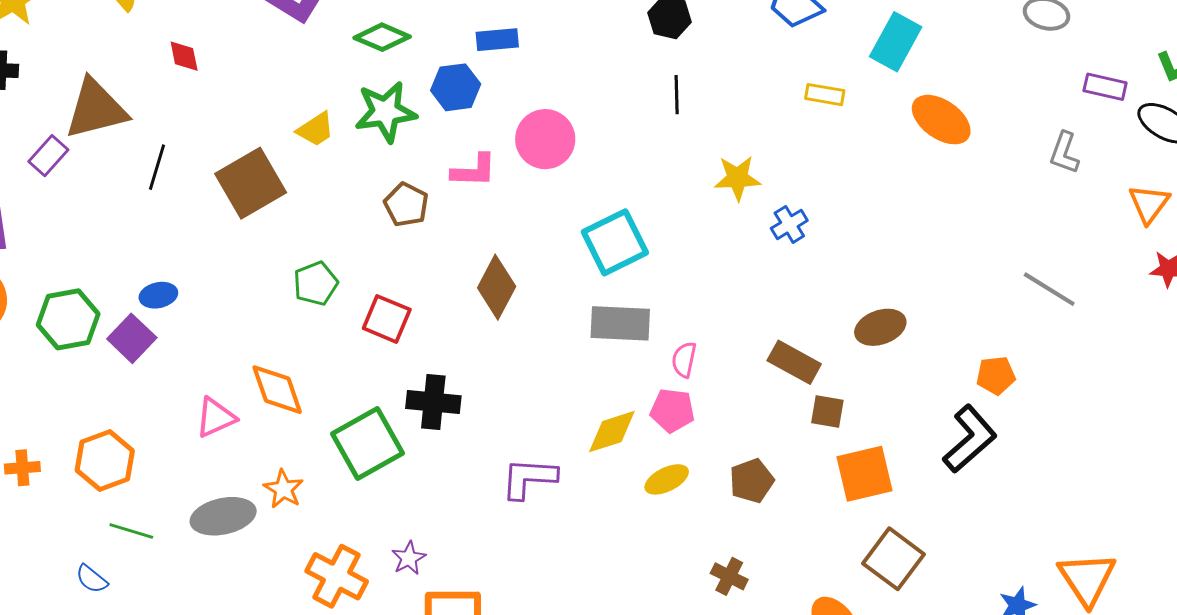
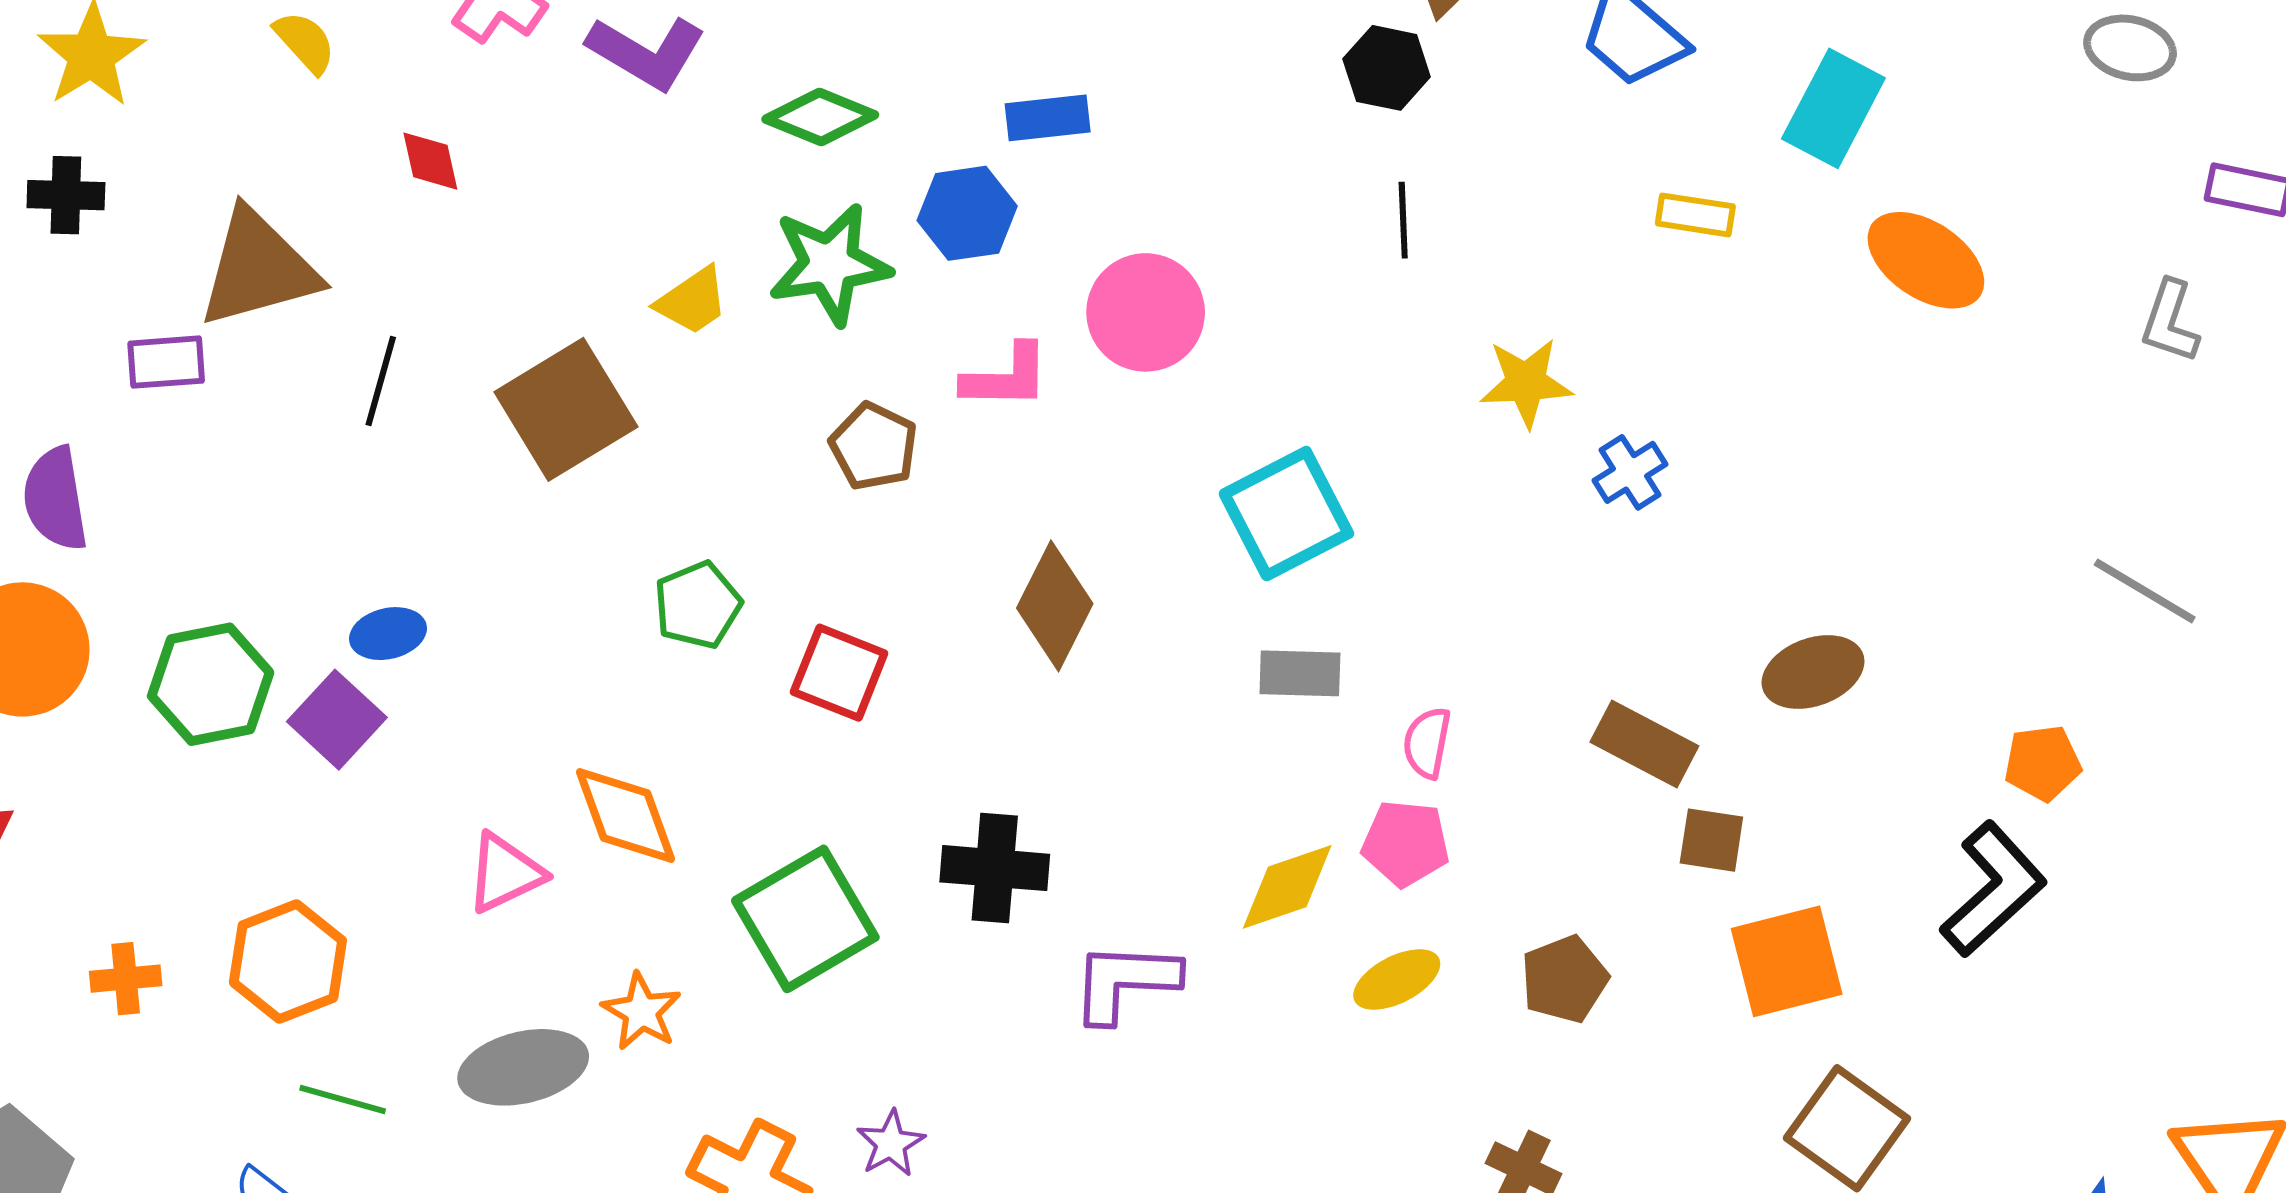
purple rectangle: (48, 156) -> (166, 362), turned 45
gray rectangle: (620, 323) -> (1300, 673), size x0.7
black cross: (433, 402) -> (995, 868), moved

